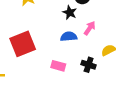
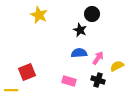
pink arrow: (90, 28) -> (98, 58), moved
red square: (23, 44) -> (27, 72), moved, size x0.7

